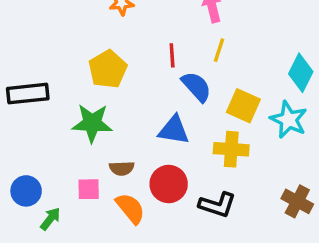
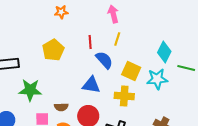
cyan star: (289, 120) -> (157, 79), turned -30
green star: (92, 123) -> (30, 90), moved

